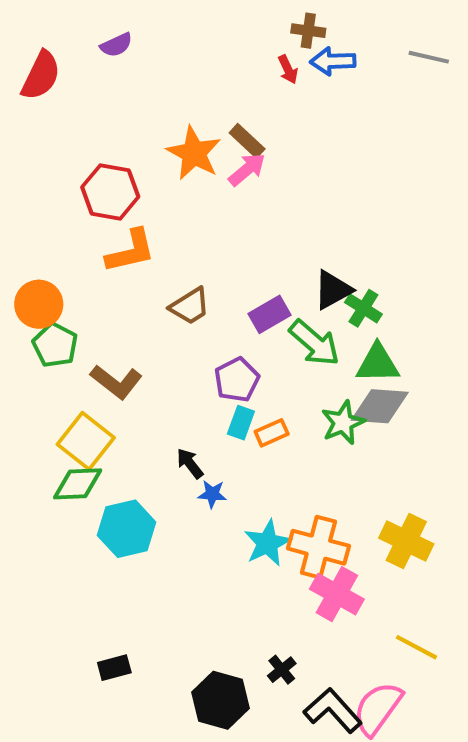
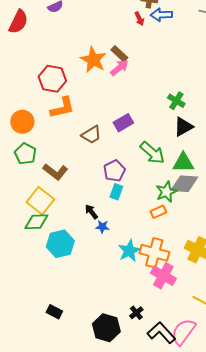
black triangle: (333, 290) -> (183, 127), moved
orange circle: (39, 304) -> (22, 122), moved
green cross: (363, 308) -> (176, 101), moved
purple rectangle: (269, 314) -> (123, 123), moved
orange rectangle: (272, 433) -> (158, 212), moved
black rectangle: (114, 668) -> (54, 312), turned 42

